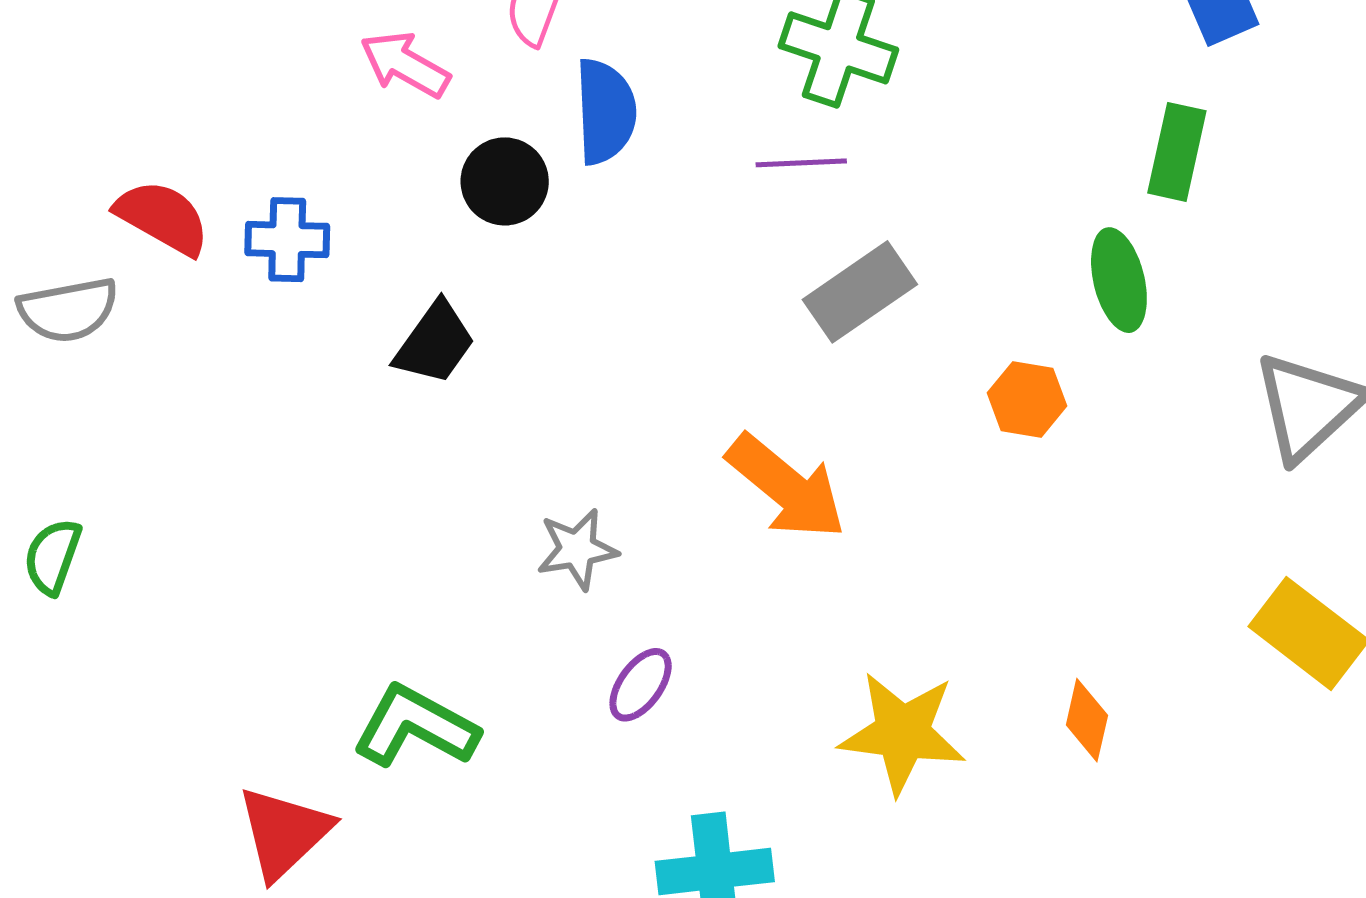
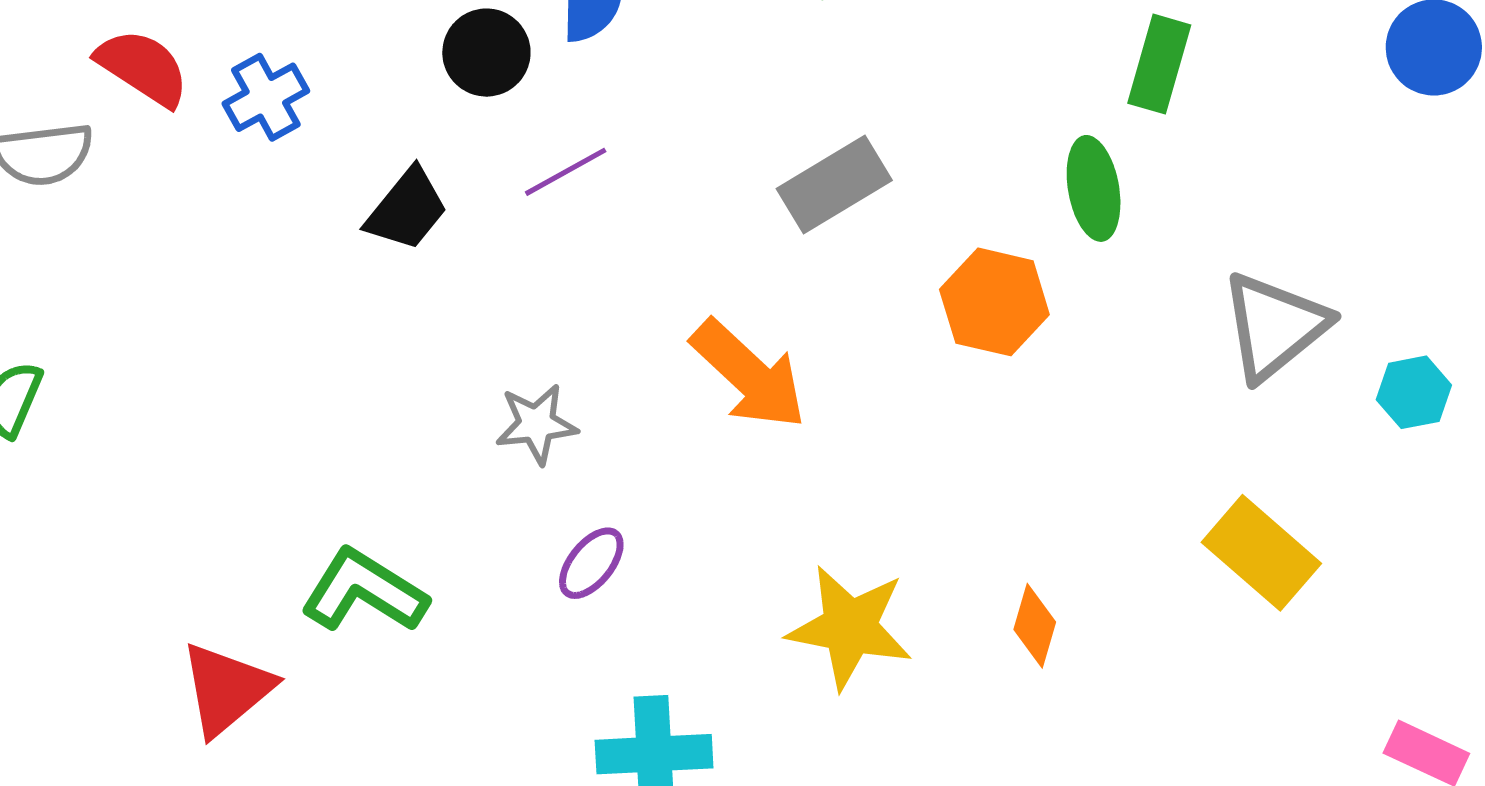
purple line: (801, 163) -> (566, 172), moved, turned -30
blue cross: (287, 240) -> (266, 97), turned -34
orange hexagon: (1027, 399) -> (994, 302), size x1.4

